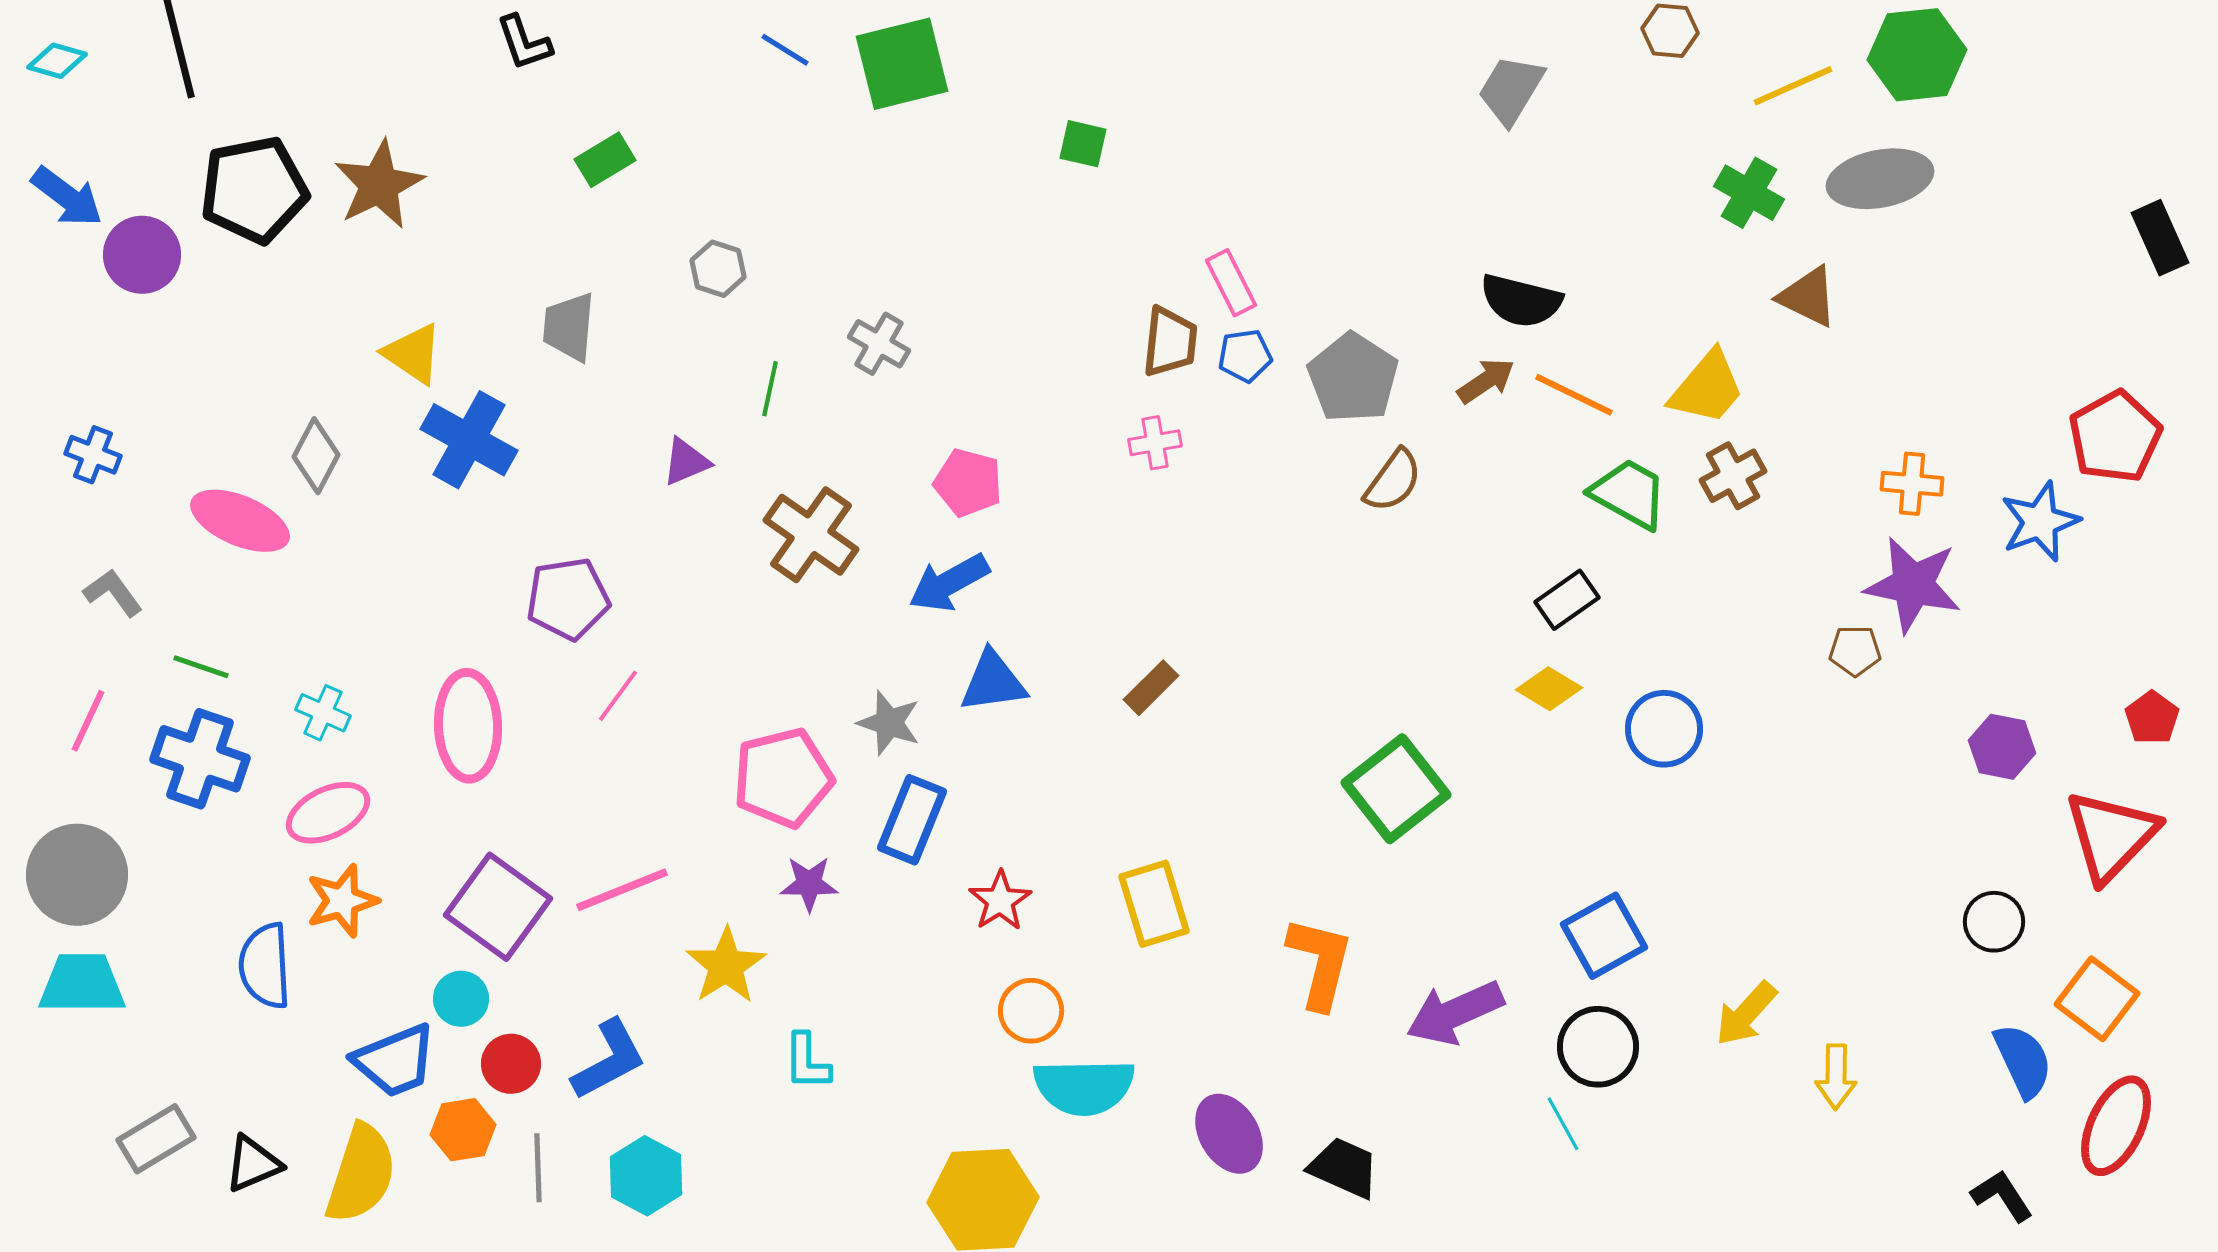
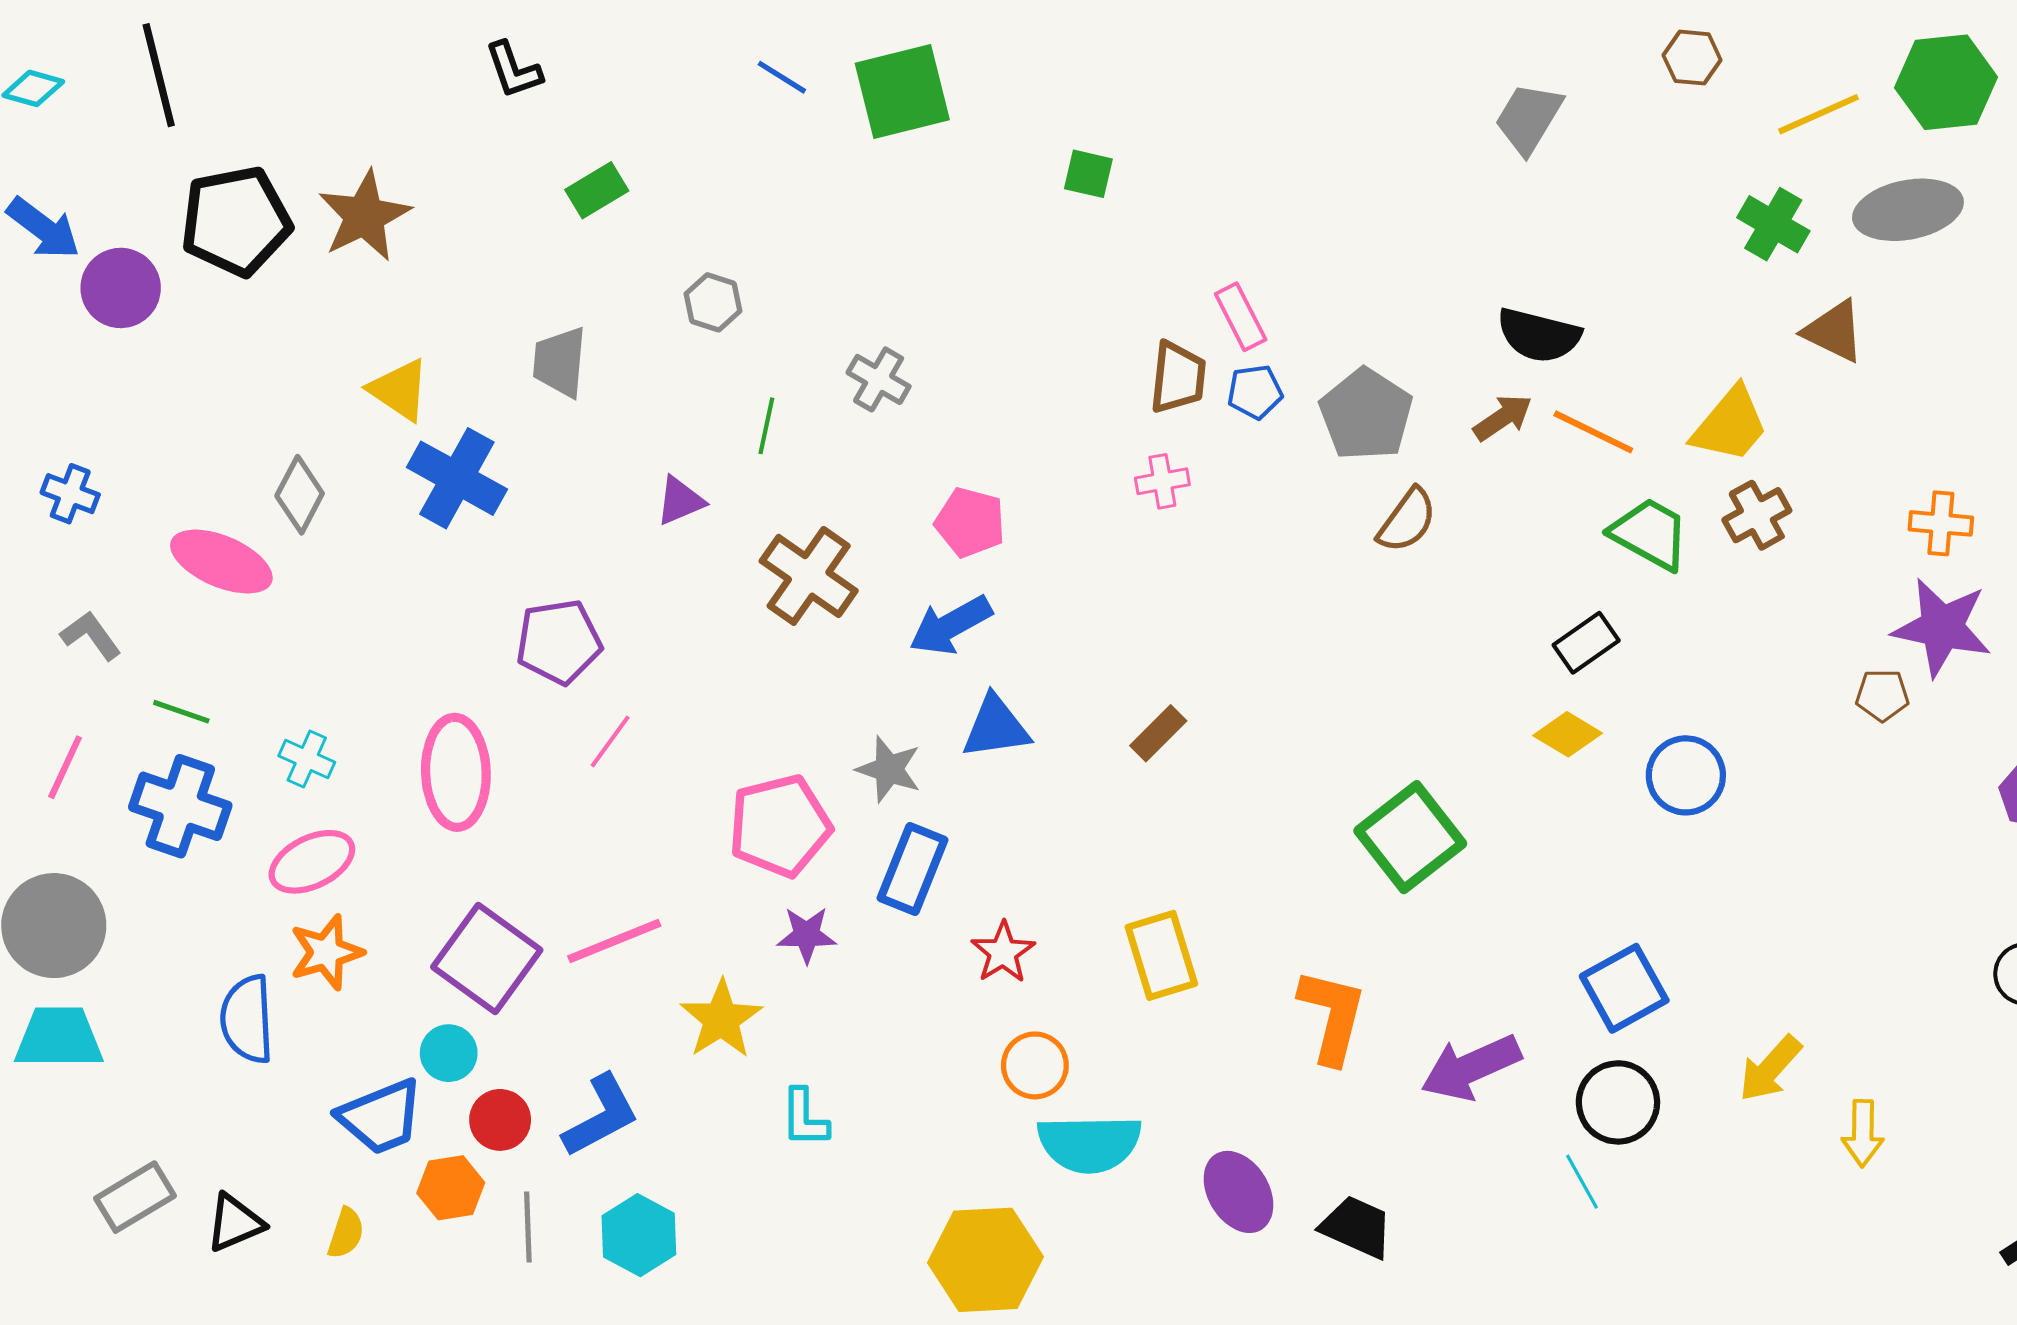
yellow semicircle: (361, 1174) -> (346, 1233), size x0.5

